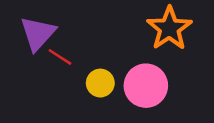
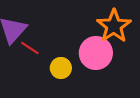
pink circle: (146, 86) -> (96, 53), moved

